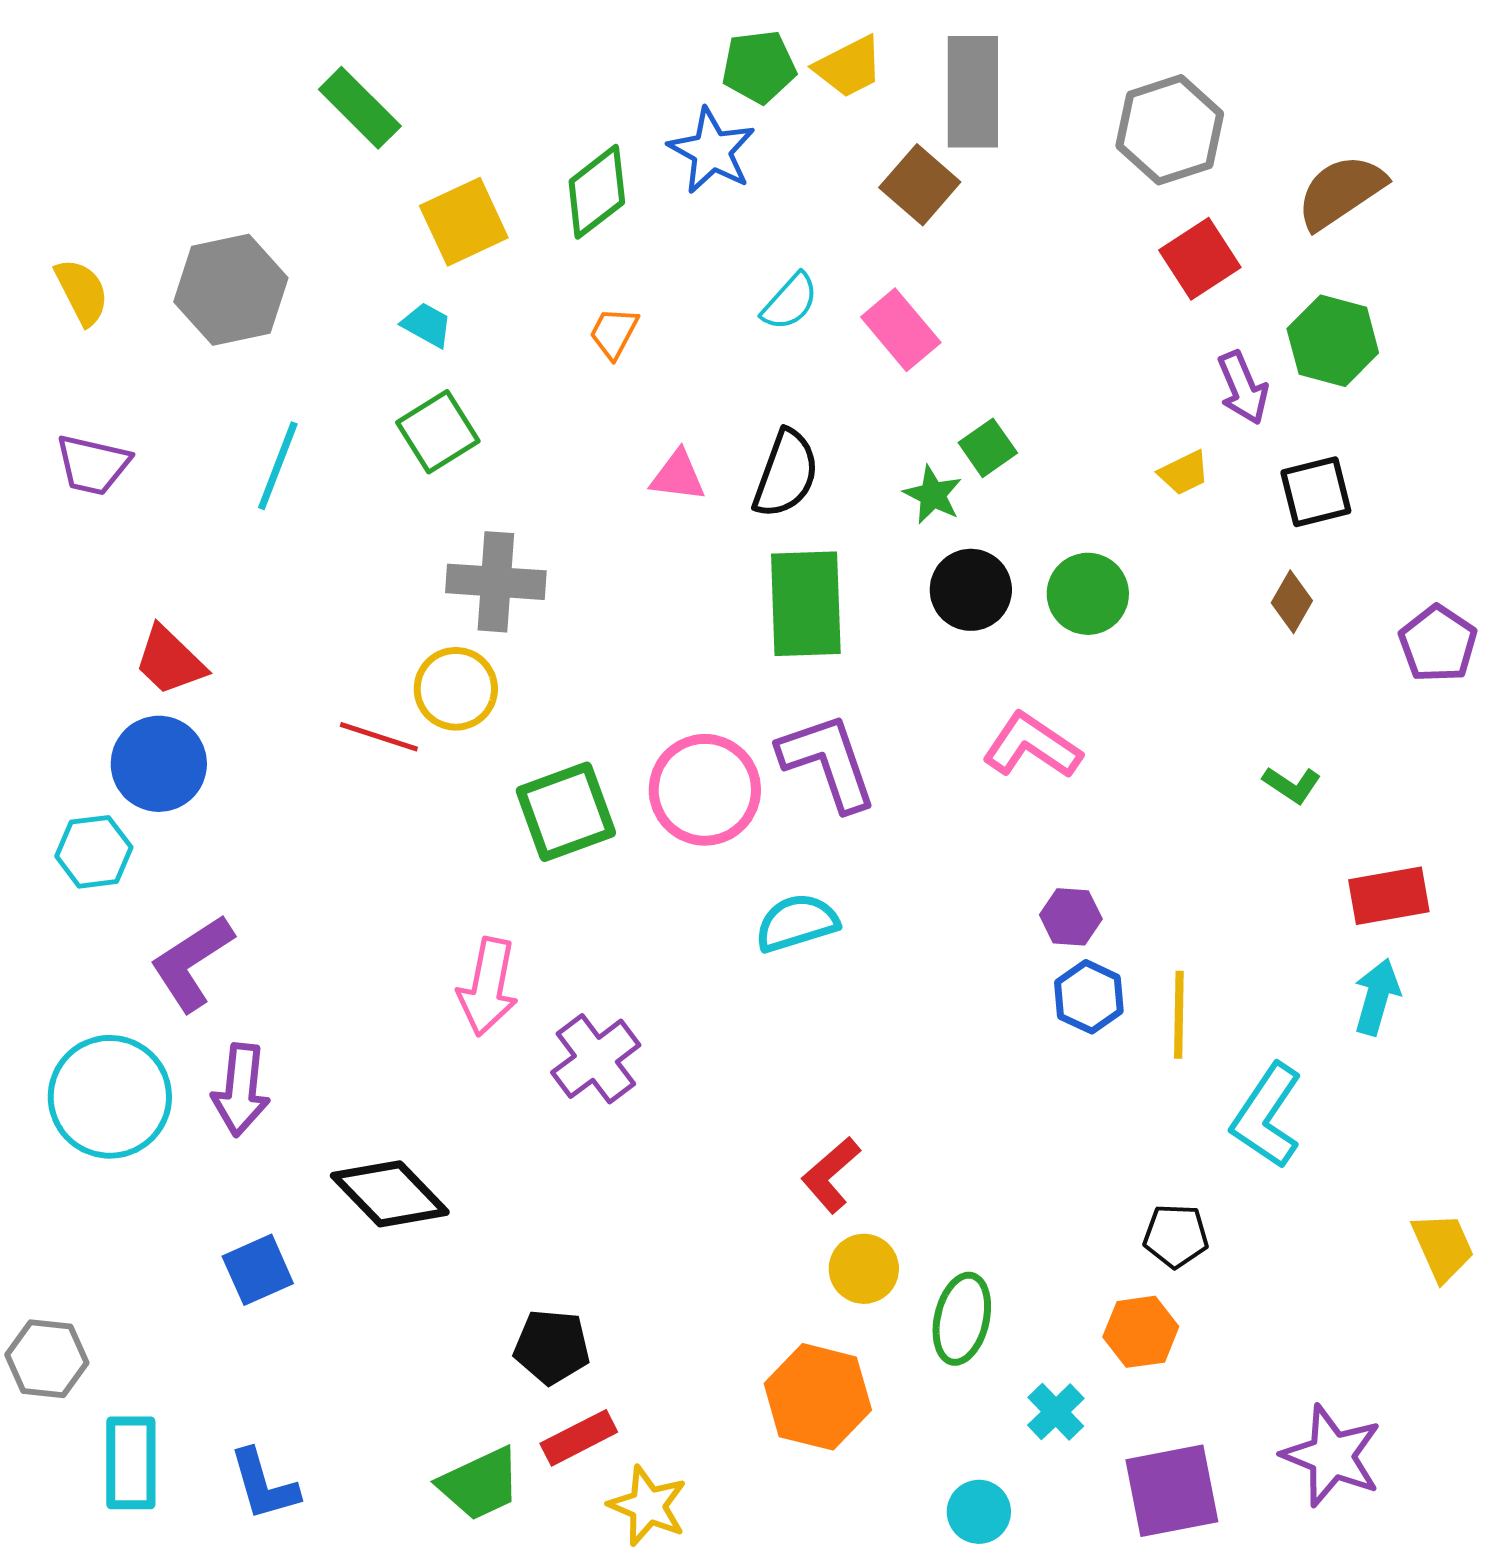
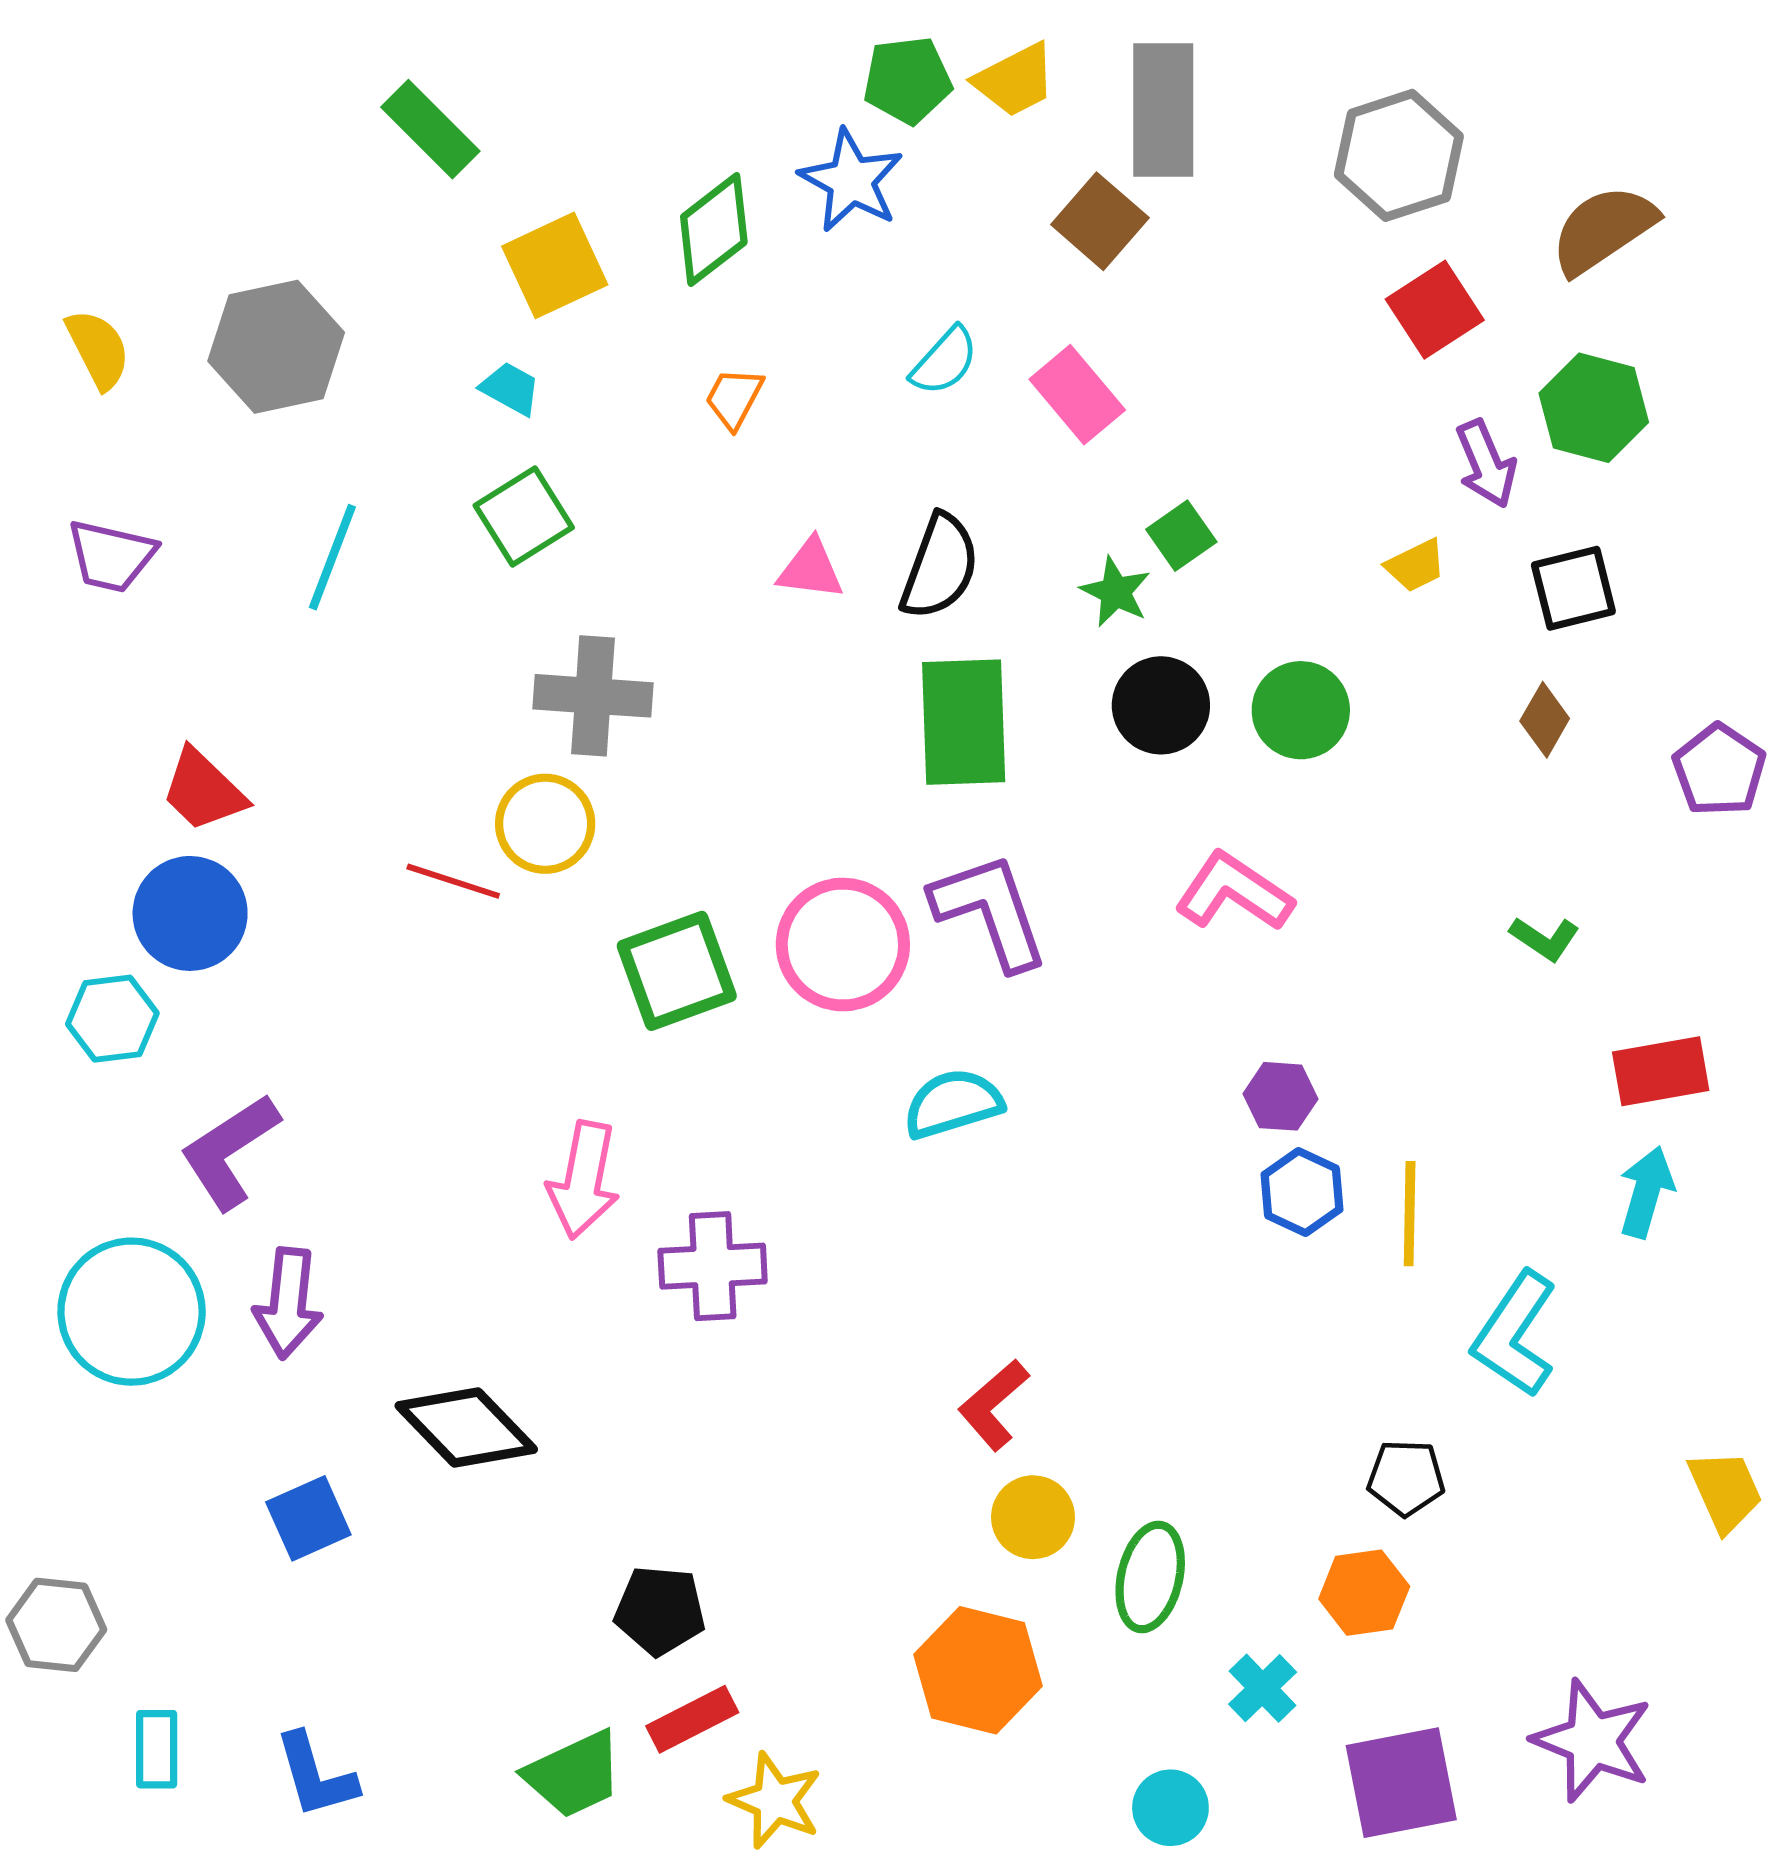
purple cross: (596, 1059) -> (713, 1266), turned 34
cyan rectangle: (131, 1463) -> (157, 1749), size x0.7

